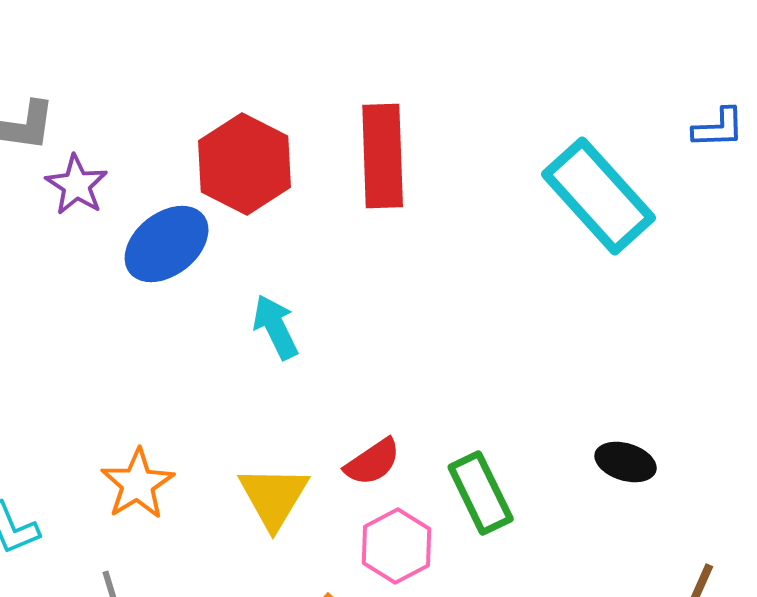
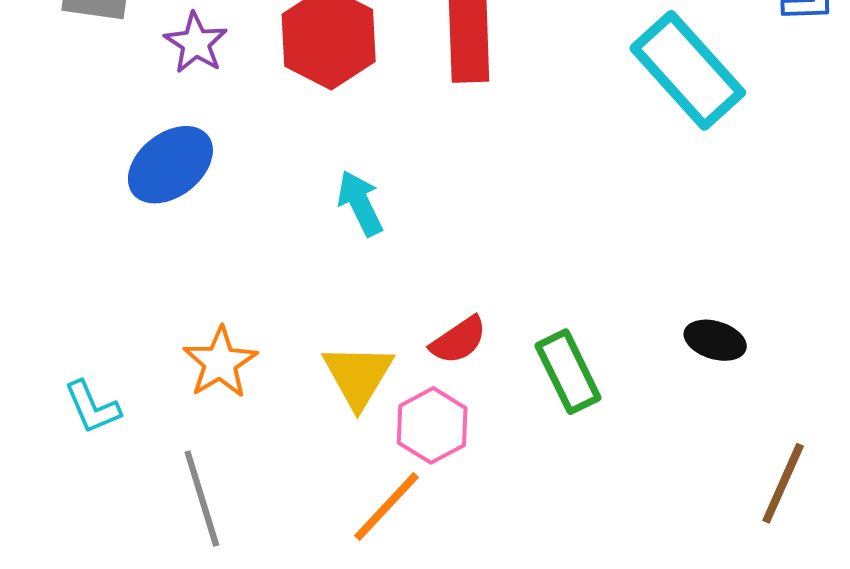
purple star: (77, 185) -> (196, 43), moved
blue ellipse: (167, 244) -> (170, 165), moved
pink hexagon: (397, 546) -> (432, 425), moved

